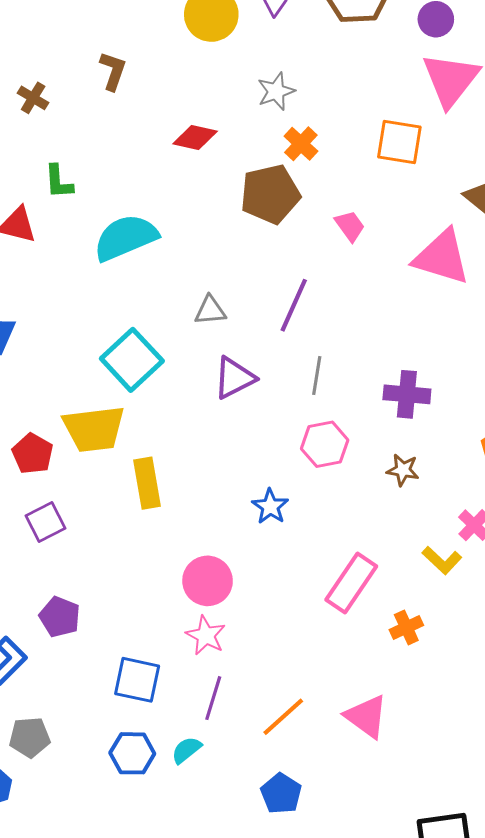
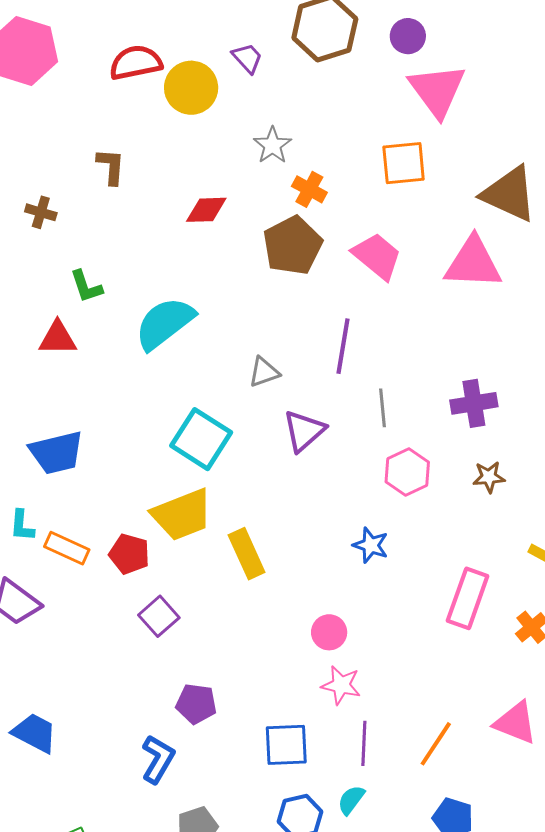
pink trapezoid: (350, 226) -> (377, 256), size x1.6
pink circle: (208, 581) -> (329, 632), size x0.7

